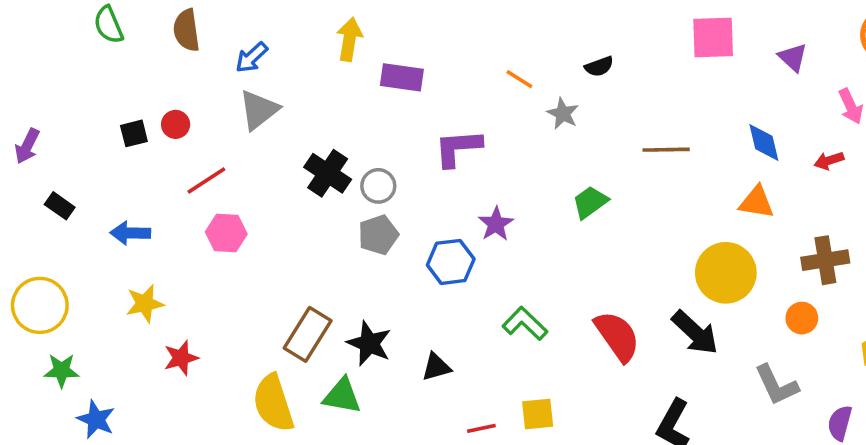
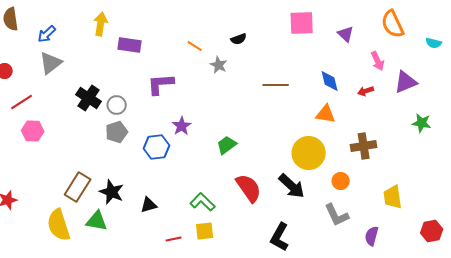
green trapezoid: (590, 202) -> (227, 145), moved
orange circle: (802, 318) -> (341, 181), moved
green L-shape: (525, 323) -> (203, 202), moved

